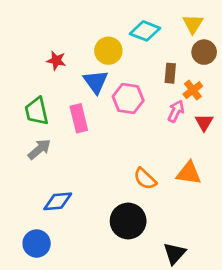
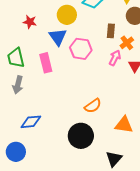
gray arrow: (39, 149) -> (18, 85), turned 144
orange triangle: (189, 173) -> (124, 125), moved
orange semicircle: (145, 179) -> (93, 106), turned -78

